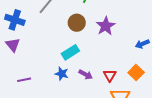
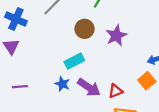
orange square: (136, 73) -> (147, 81), moved
purple arrow: (86, 75) -> (89, 87), size x1.5
red triangle: (110, 75) -> (116, 91), turned 32

